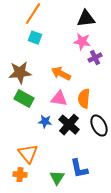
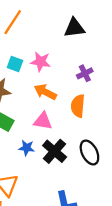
cyan square: (35, 38) -> (15, 64), moved
pink star: (82, 42) -> (41, 62), moved
orange semicircle: (84, 99) -> (78, 106), moved

